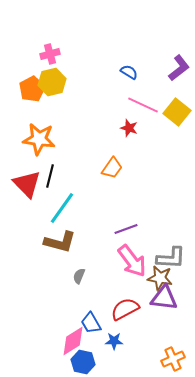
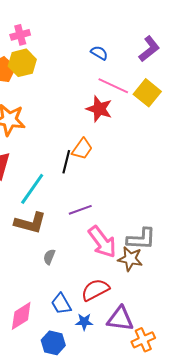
red star: (129, 128) -> (99, 109), size x1.5
black line: (50, 176) -> (66, 162), moved
purple line: (126, 229) -> (80, 210), moved
purple triangle: (164, 298) -> (120, 319), moved
pink diamond: (73, 341) -> (21, 316), moved

